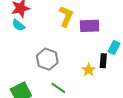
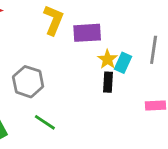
yellow star: (89, 70) -> (107, 59), moved

